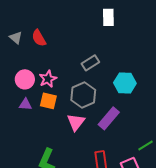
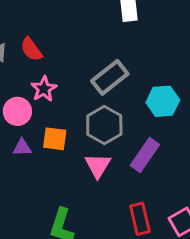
gray rectangle: (90, 63) -> (110, 77), size x1.4
pink star: (48, 79) -> (44, 89), moved

